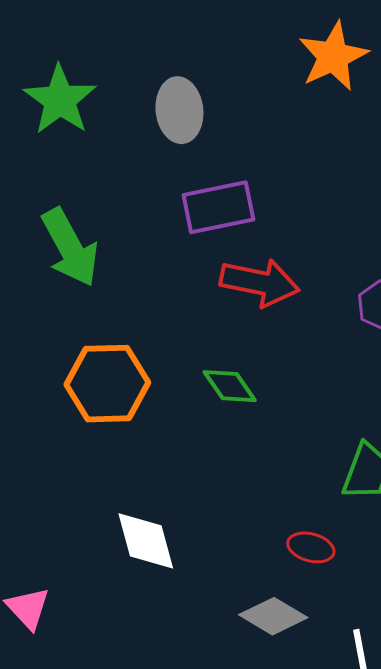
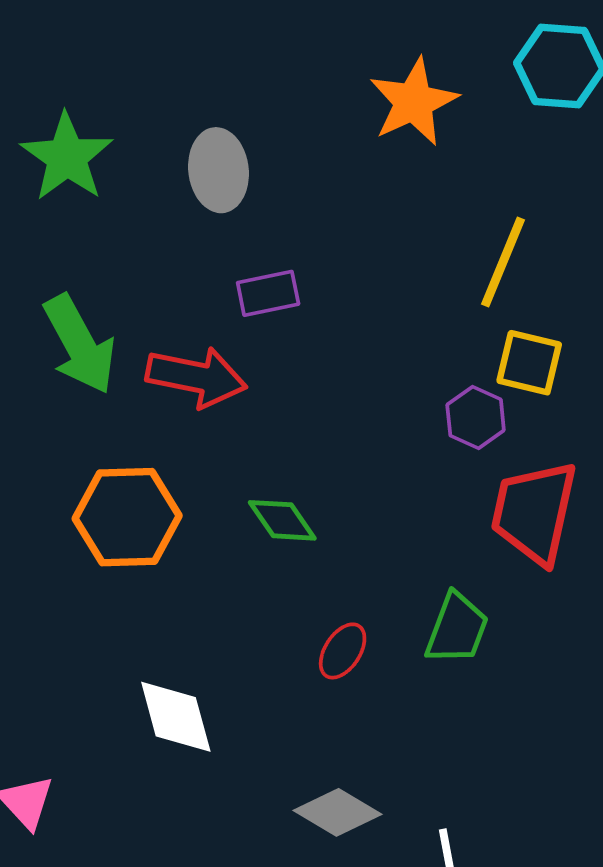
purple rectangle: (218, 207) -> (268, 293), size x0.7
red arrow: (260, 282) -> (196, 377), moved
red ellipse: (311, 547) -> (343, 651), moved, turned -72

